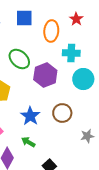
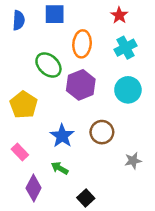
orange ellipse: (51, 31) -> (82, 44), moved
cyan cross: (71, 53) -> (126, 48), moved, turned -30

